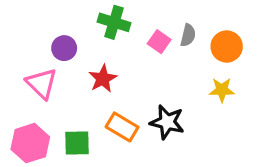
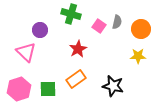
red star: (103, 79) -> (78, 49), moved
black star: (167, 122) -> (113, 86), moved
orange rectangle: (122, 127) -> (76, 79), turned -66

